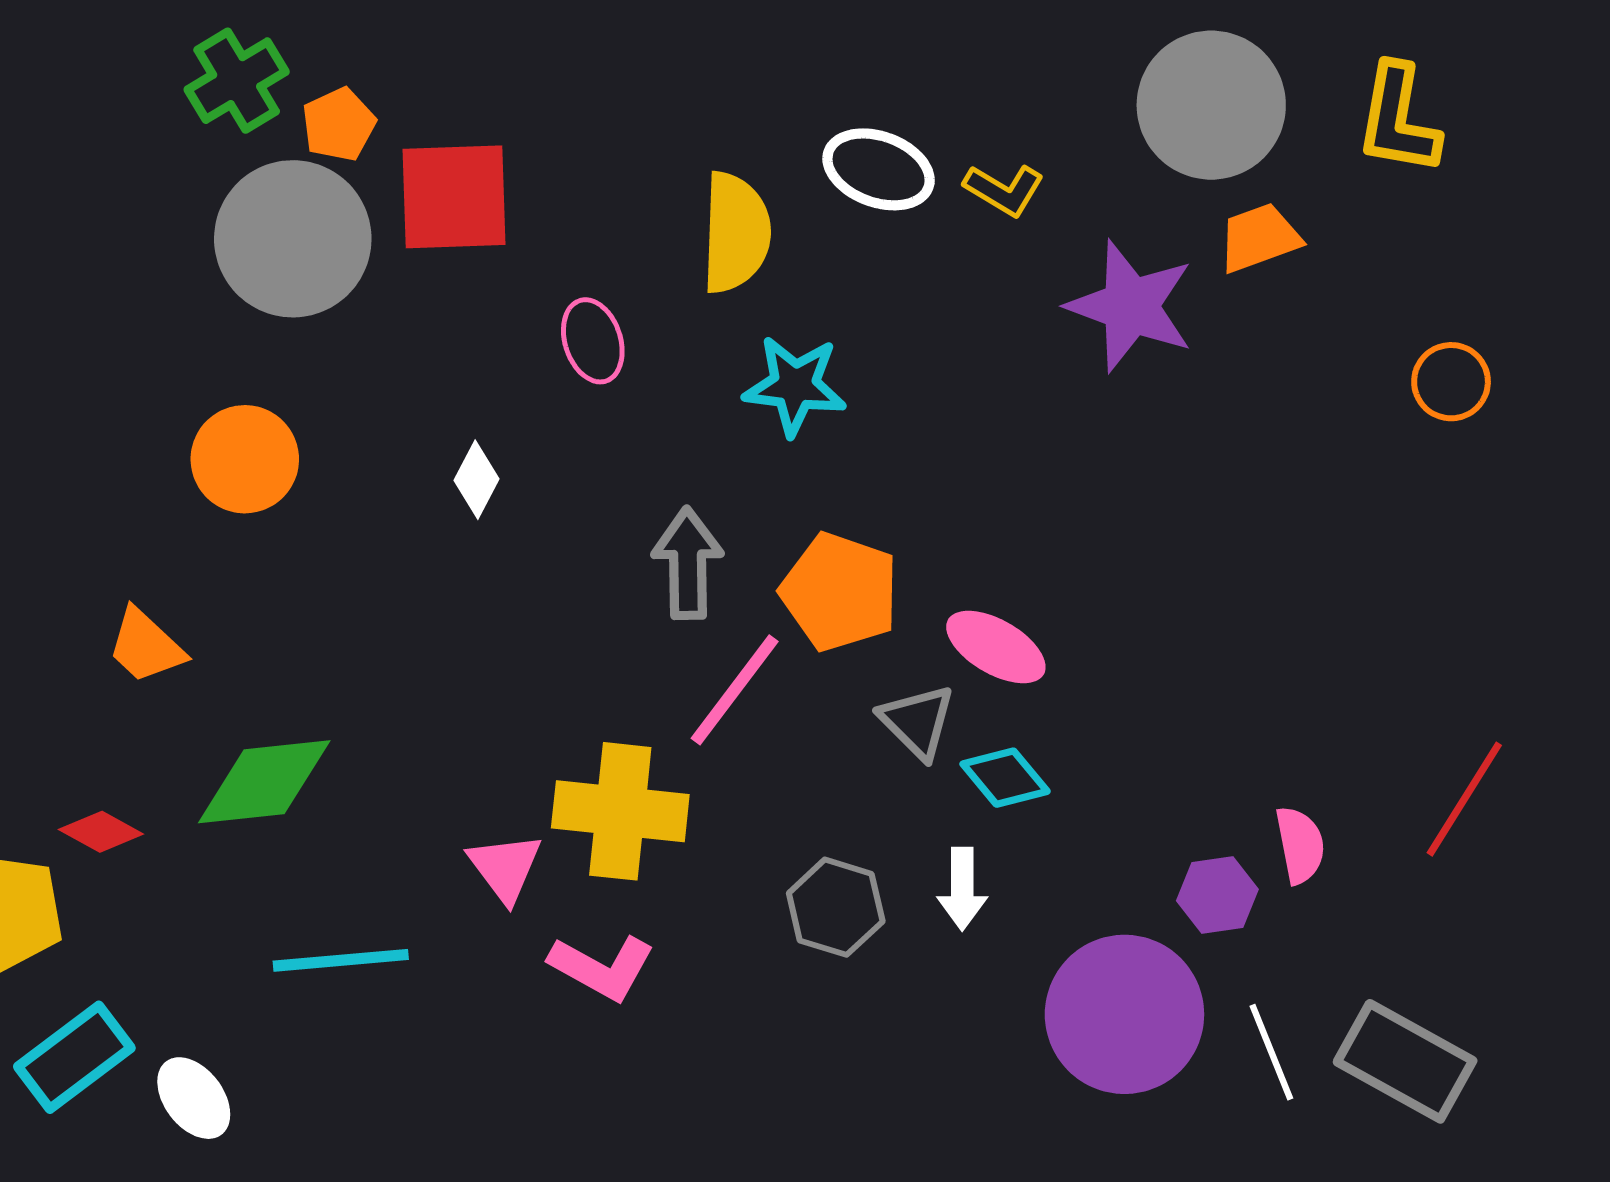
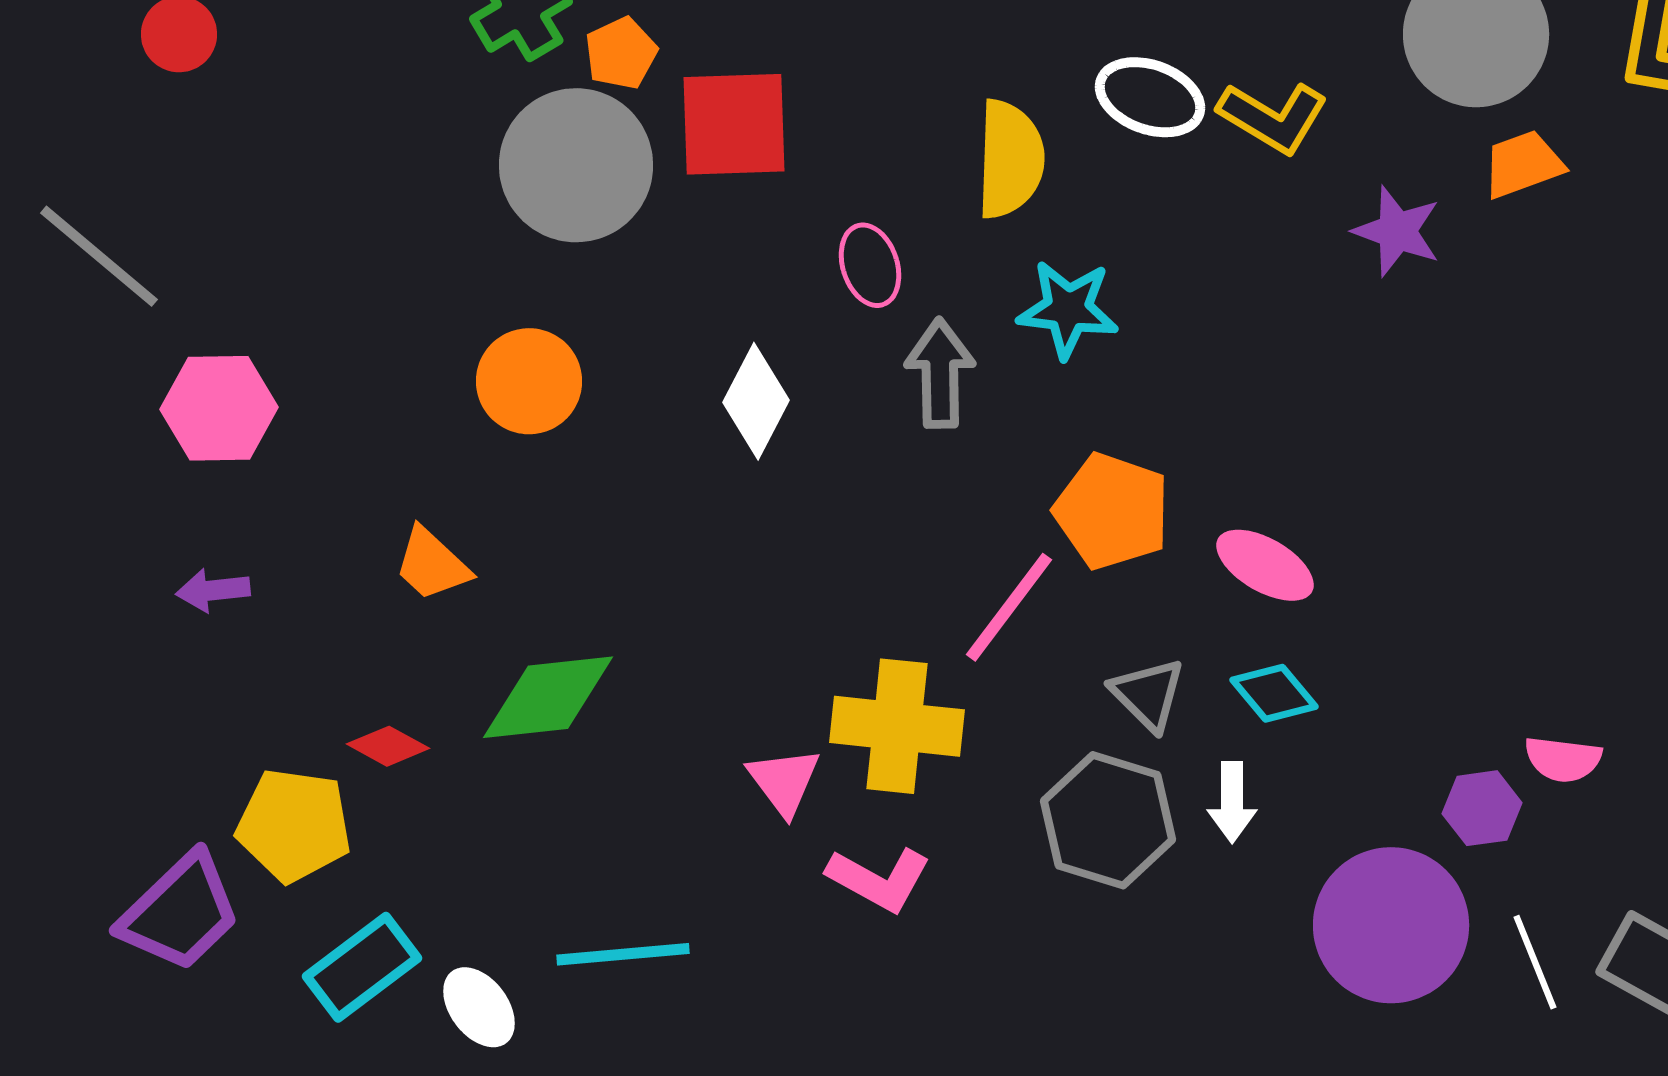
yellow L-shape: (1004, 190) -> (1273, 117), size x1.4
purple star: (1131, 306) -> (1397, 231), size x0.7
white diamond: (476, 480) -> (756, 401), size x1.5
gray arrow: (688, 563) -> (940, 373), moved
gray triangle: (917, 721) -> (1148, 694), moved
pink semicircle: (1300, 845) -> (1563, 759), turned 108
gray hexagon: (836, 907) -> (1108, 820), size x1.4
cyan line: (341, 960) -> (623, 954), moved

